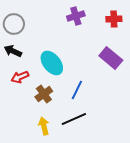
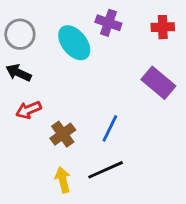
purple cross: (76, 16) -> (108, 23), turned 36
cyan ellipse: (52, 63) -> (74, 43), moved

